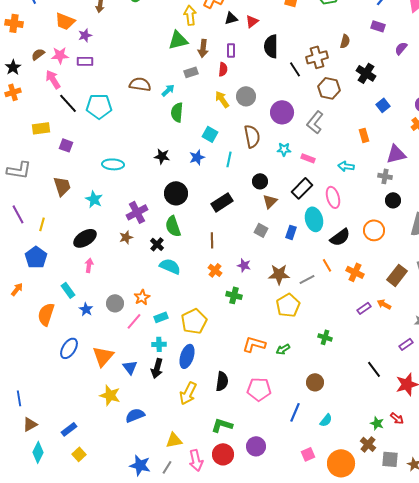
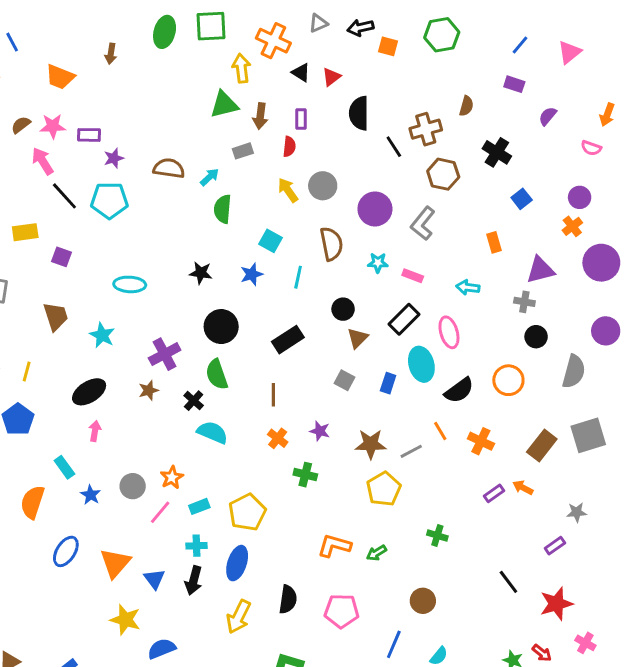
black triangle: (231, 18) -> (301, 73), turned 48
purple star: (85, 35) -> (114, 158), moved

